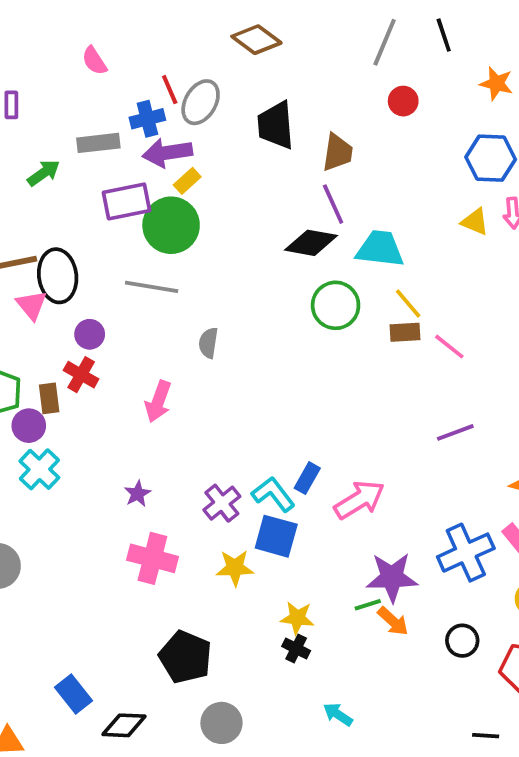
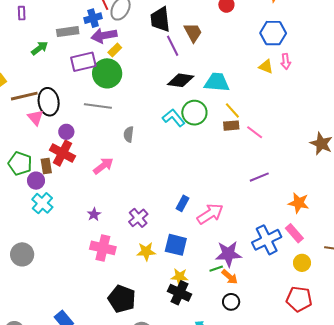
brown trapezoid: (338, 152) -> (193, 33), turned -35
purple line: (333, 204) -> (173, 46), moved
red cross: (81, 375) -> (62, 153), size x1.4
pink arrow: (158, 401) -> (103, 166), turned -145
cyan L-shape: (273, 494) -> (174, 118), moved
blue square: (276, 536) -> (176, 245), moved
black circle: (462, 641) -> (231, 302), moved
black cross: (296, 649) -> (179, 293), size x1.6

